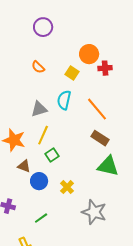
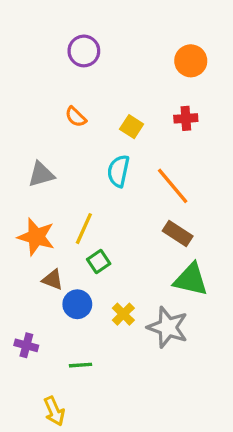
orange circle: (89, 54) -> (191, 61), moved
gray triangle: (39, 109) -> (41, 174), moved
gray star: (94, 212) -> (168, 327), moved
green line: (41, 218) -> (81, 365), turned 32

